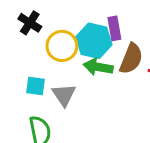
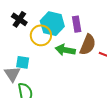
cyan hexagon: (94, 41) -> (52, 24), moved
gray triangle: (64, 95) -> (12, 74), moved

